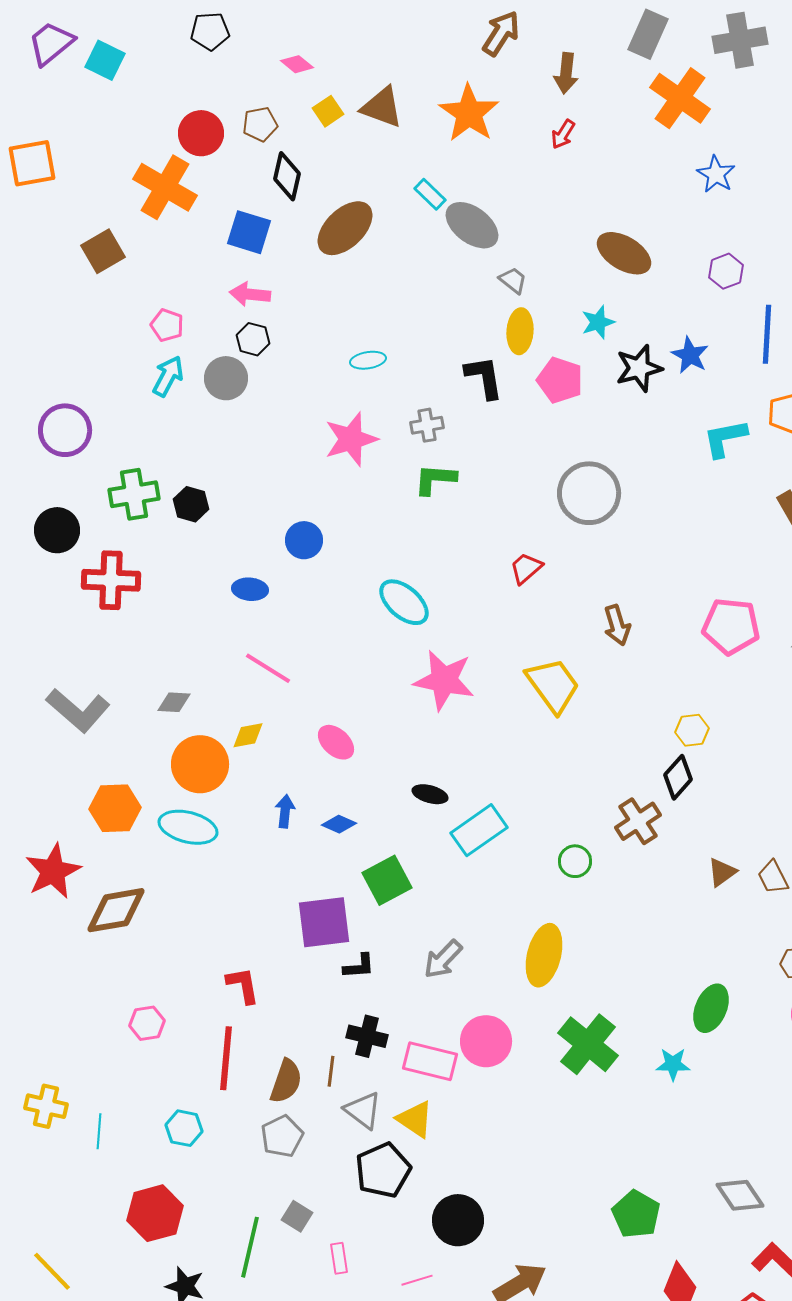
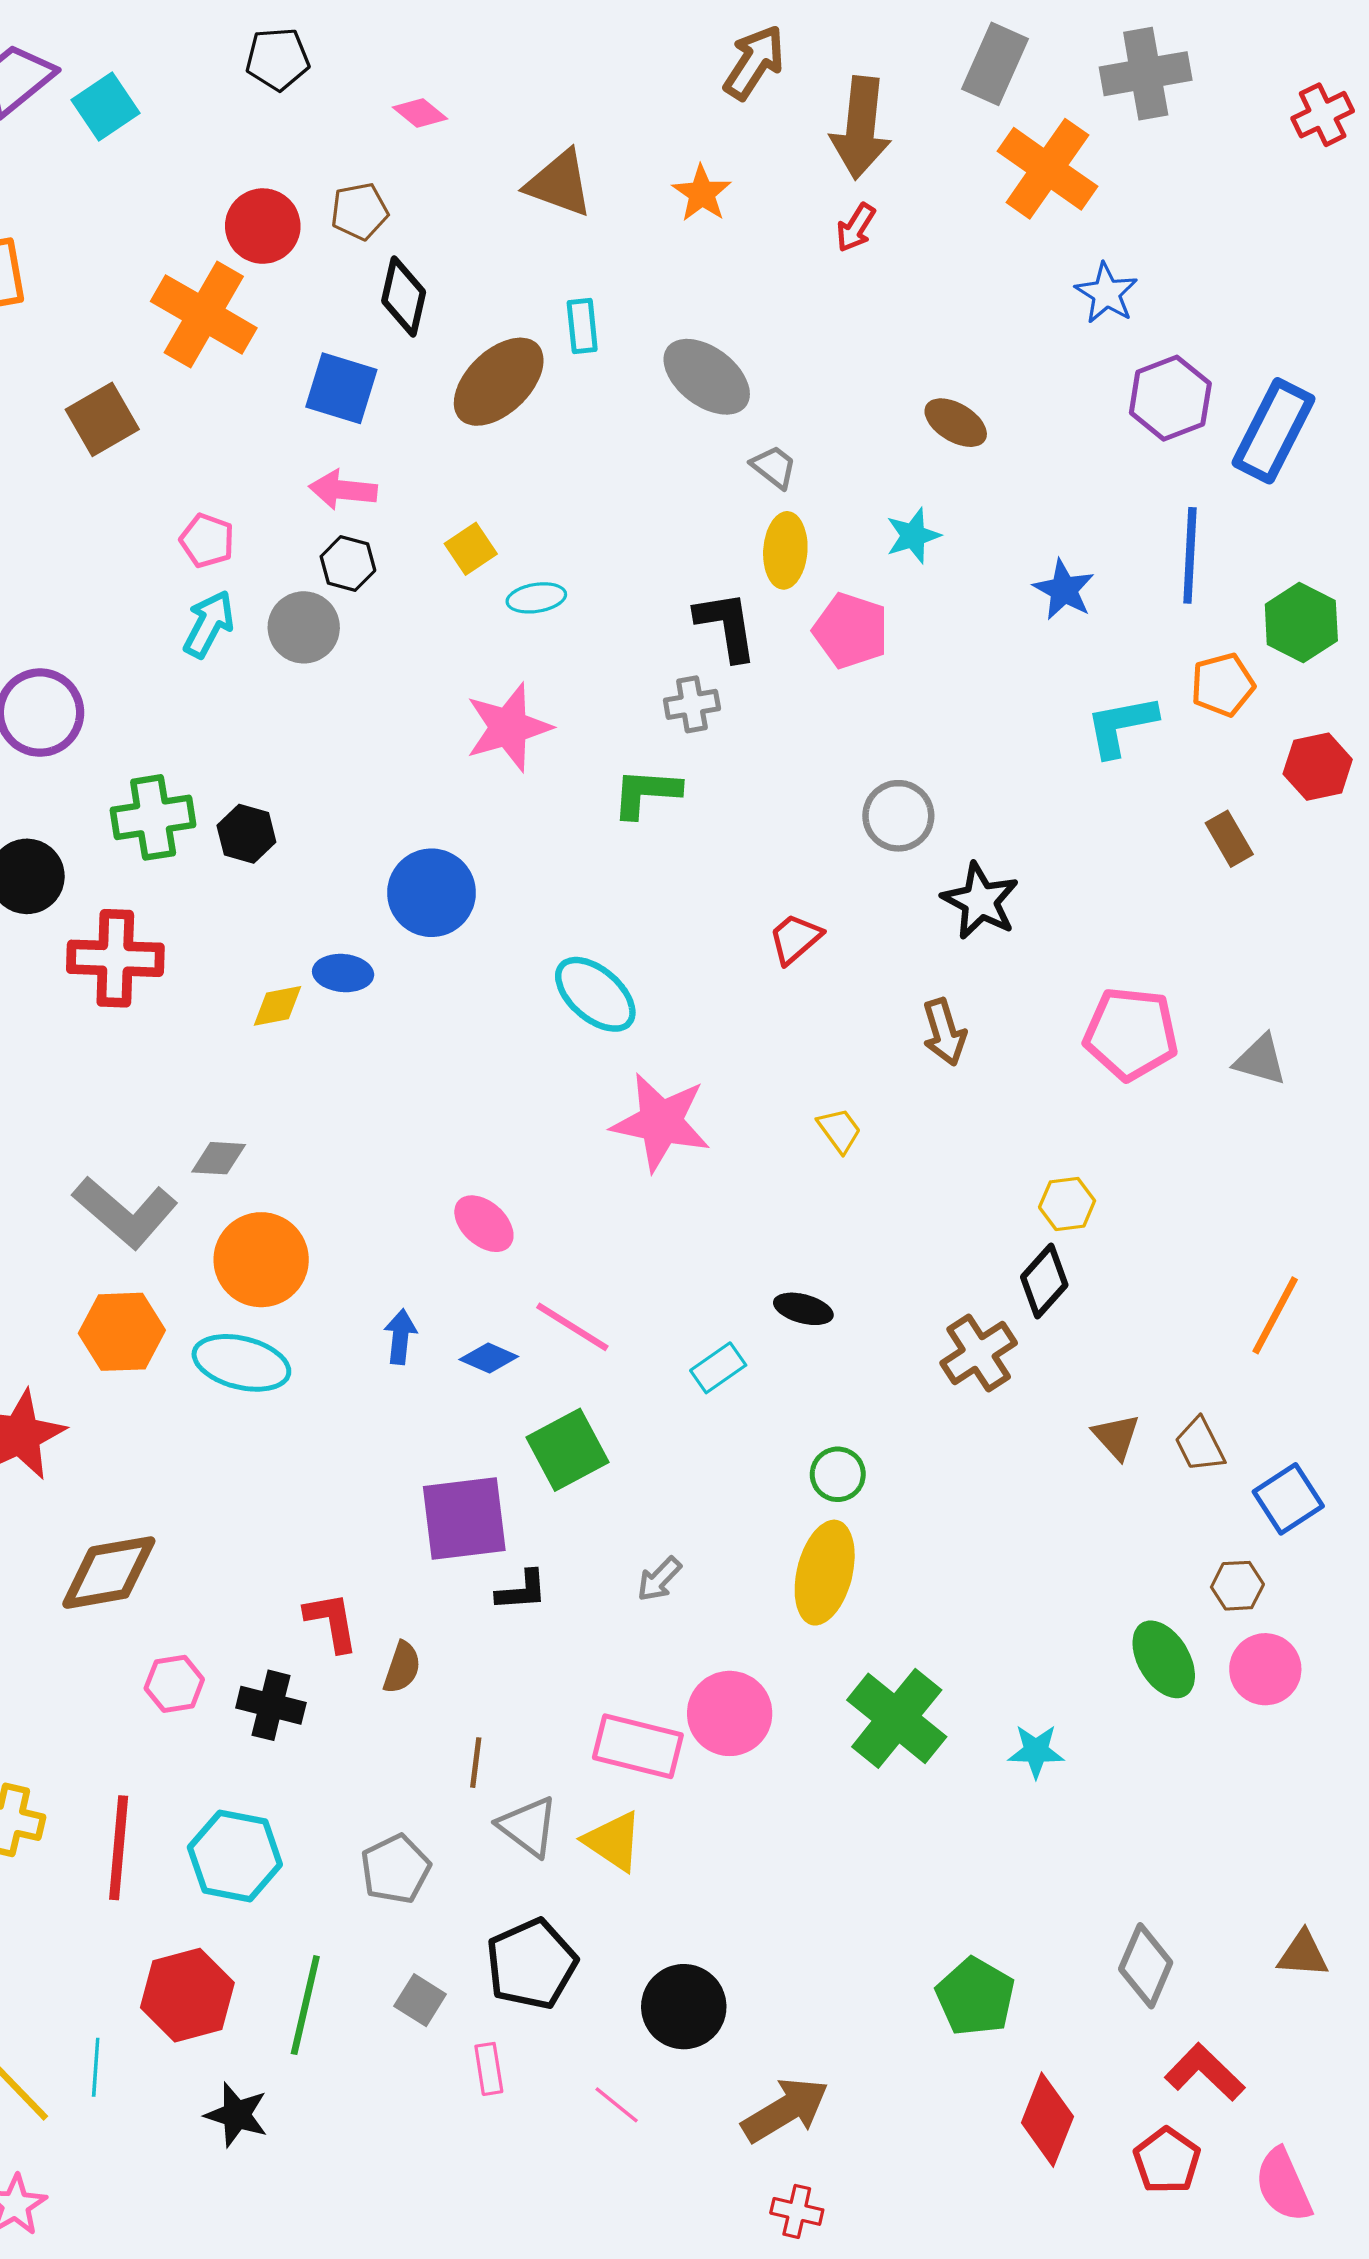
cyan square: (105, 60) -> (106, 106), turned 30
brown arrow: (566, 73) -> (861, 128), size x1.5
yellow square: (328, 111) -> (471, 549), moved
orange star: (469, 113) -> (702, 193), size x0.6
cyan rectangle: (430, 194) -> (582, 326), moved, turned 40
brown ellipse: (624, 253) -> (956, 423), size x0.7
purple hexagon: (726, 271) -> (1170, 398), moved, size x1.4
black star: (639, 368) -> (980, 901), moved, turned -30
gray cross: (427, 425) -> (692, 704), moved
gray circle: (589, 493) -> (898, 816), size x0.7
blue circle: (304, 540) -> (431, 893), size x1.4
pink line: (268, 668) -> (572, 1327), moved
yellow trapezoid: (553, 685) -> (839, 1130), size x0.5
gray L-shape: (78, 710) -> (125, 1212), moved
yellow diamond: (248, 735) -> (278, 1006), moved
black ellipse: (430, 794) -> (803, 1309), moved
cyan rectangle: (479, 830) -> (718, 1368), size x0.6
green circle: (575, 861) -> (838, 1474), moved
brown triangle: (722, 872) -> (1116, 1437), turned -36
brown diamond: (116, 910) -> (109, 1573), moved
gray arrow: (443, 959) -> (659, 1579), size x0.7
green ellipse: (711, 1008) -> (1164, 1659), moved, turned -54
black cross: (367, 1036) -> (271, 1705), moved
red line: (226, 1058) -> (119, 1848), moved
brown semicircle: (286, 1081) -> (402, 1668), moved, size x0.7
cyan hexagon: (184, 1128) -> (235, 1856), size x1.5
cyan line: (99, 1131) -> (96, 2067), moved
black pentagon: (383, 1170) -> (531, 1964), moved
gray diamond: (740, 1195) -> (1146, 1966), turned 57
green line: (250, 1247) -> (305, 2005), moved
pink line: (417, 1280) -> (617, 2105), turned 56

